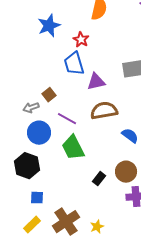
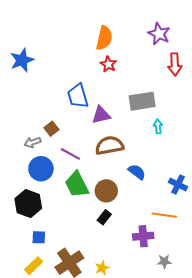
blue star: (49, 26) -> (22, 60), moved
red star: (81, 40) -> (108, 64), moved
brown circle: (126, 172) -> (106, 191), moved

